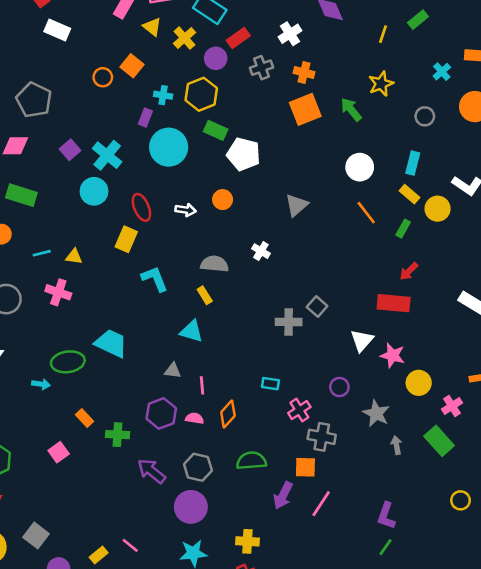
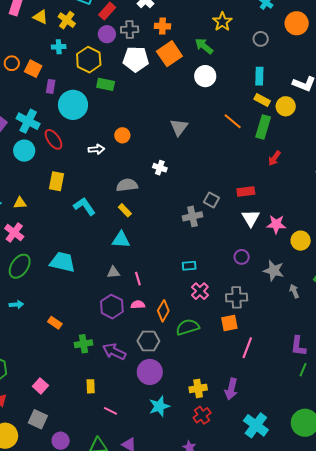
purple circle: (216, 58) -> (107, 34), moved
orange square: (132, 66) -> (33, 69), moved
gray cross: (261, 68) -> (130, 30), turned 30
cyan cross: (163, 95) -> (59, 47), moved
white pentagon: (244, 154) -> (136, 59), moved
white circle: (360, 167) -> (205, 76), moved
red ellipse: (141, 207) -> (53, 139), moved
green rectangle: (403, 229) -> (263, 127), size x1.6
pink cross: (58, 292) -> (14, 233), turned 30
red rectangle: (394, 303) -> (246, 191), moved, size x0.7
green ellipse: (68, 362) -> (20, 266), moved, turned -35
pink cross: (299, 410) -> (200, 291), moved
orange diamond: (228, 414) -> (163, 311), moved
green cross: (117, 435) -> (84, 344), moved
pink square: (59, 452) -> (40, 386), moved
purple arrow: (283, 495) -> (231, 389), moved
yellow rectangle: (99, 555) -> (91, 386), moved, turned -40

